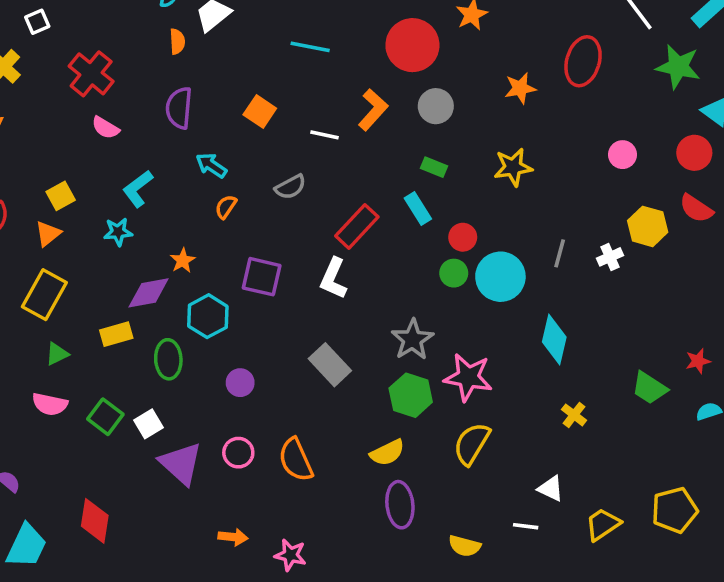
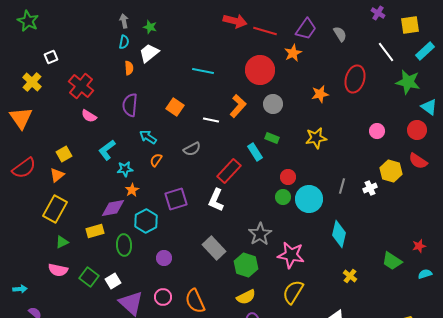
cyan rectangle: (418, 208) -> (255, 152), moved
cyan star: (118, 232) -> (125, 169), moved
purple square: (262, 277) -> (176, 199), turned -30
green hexagon: (411, 395) -> (246, 265), moved

